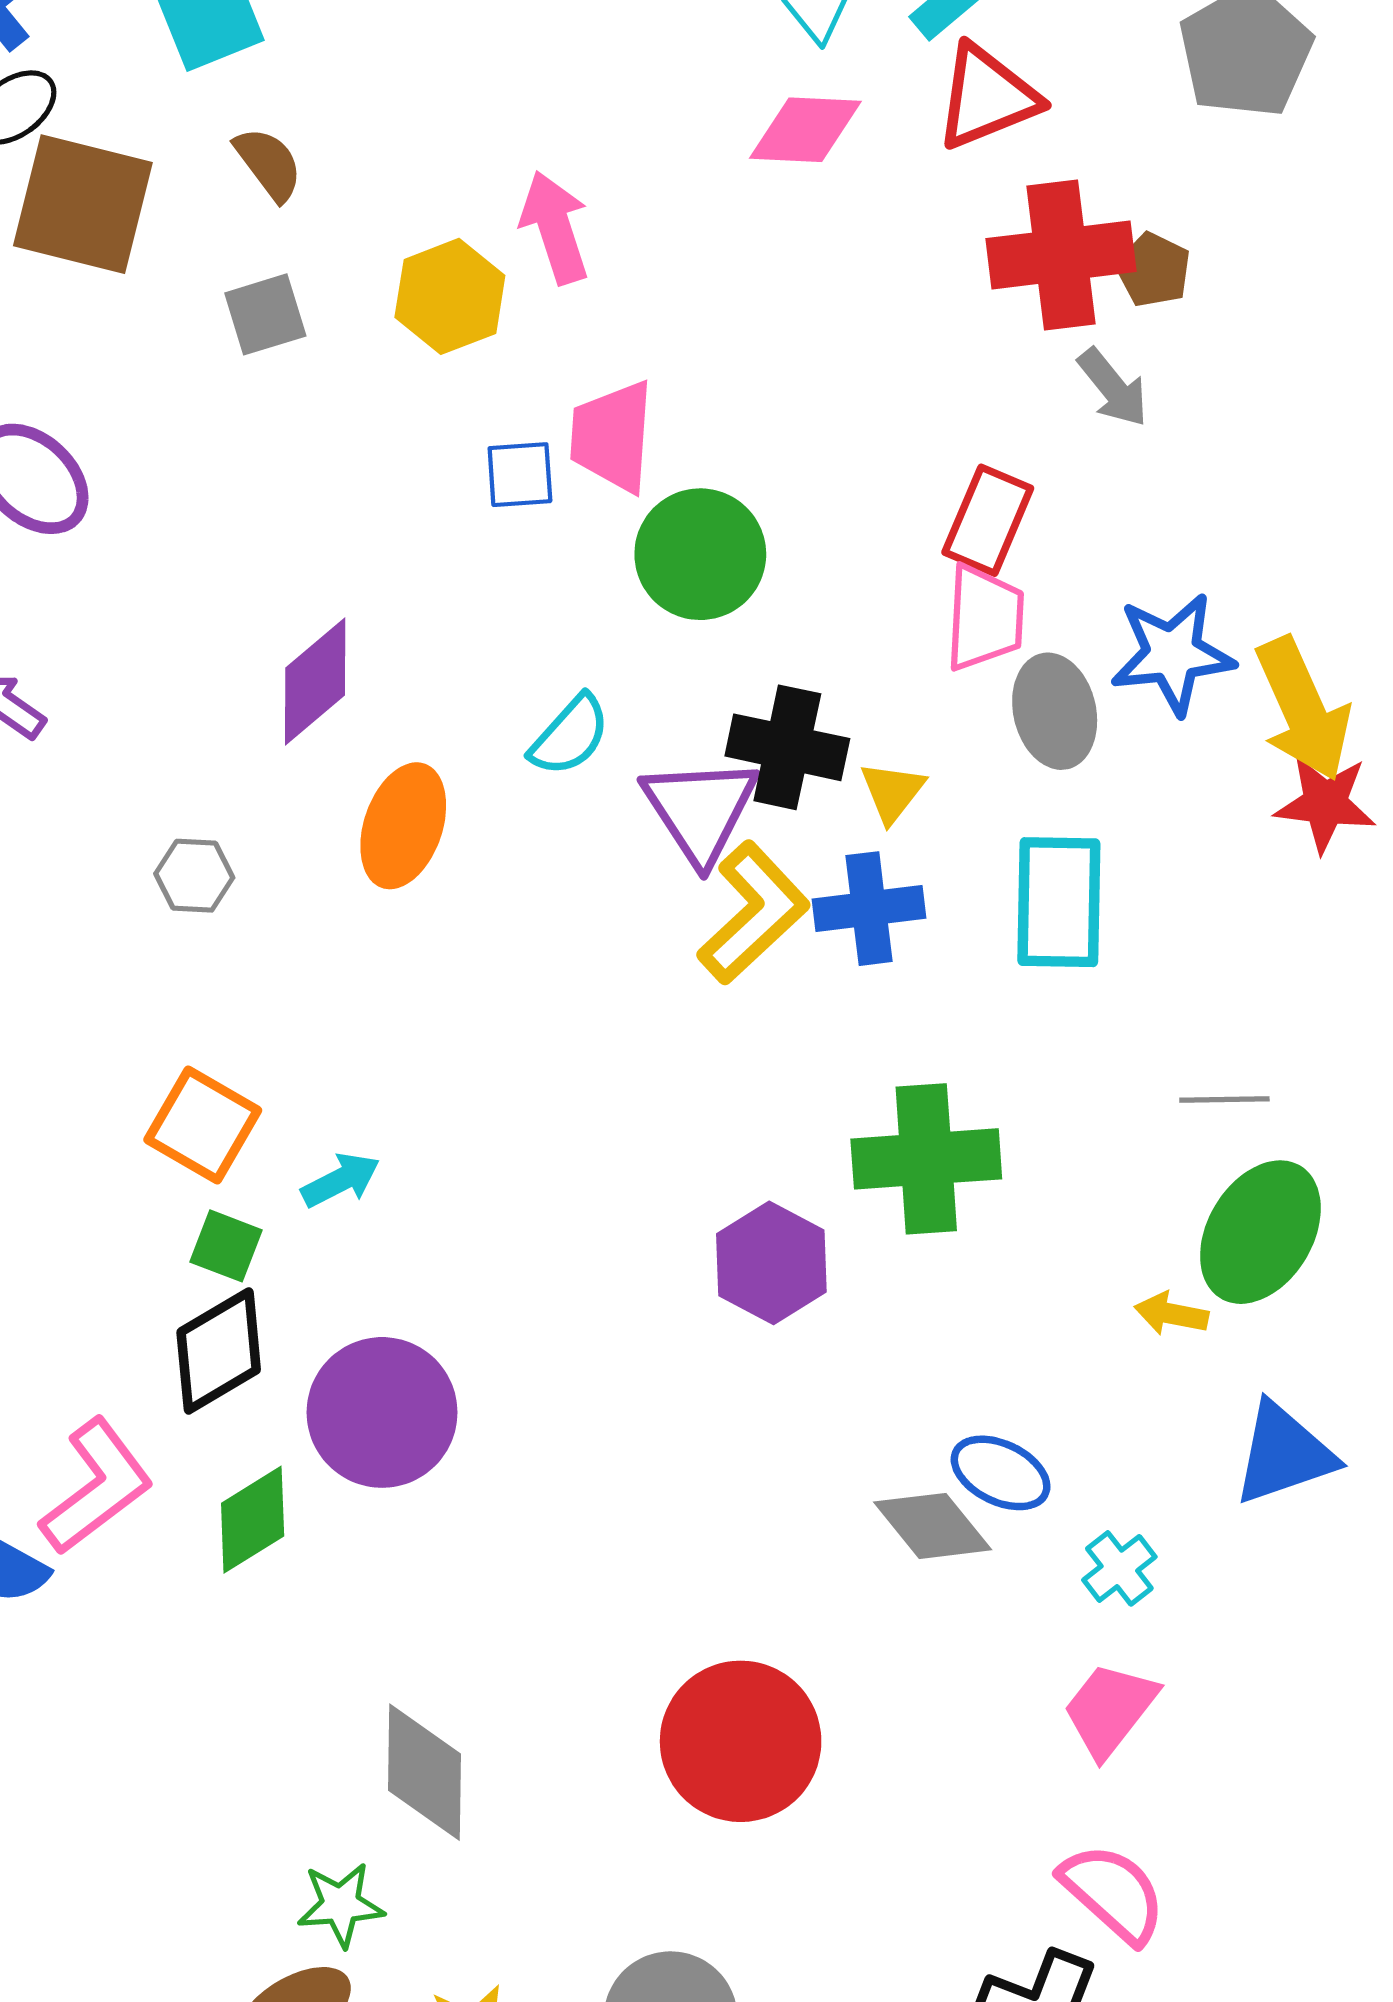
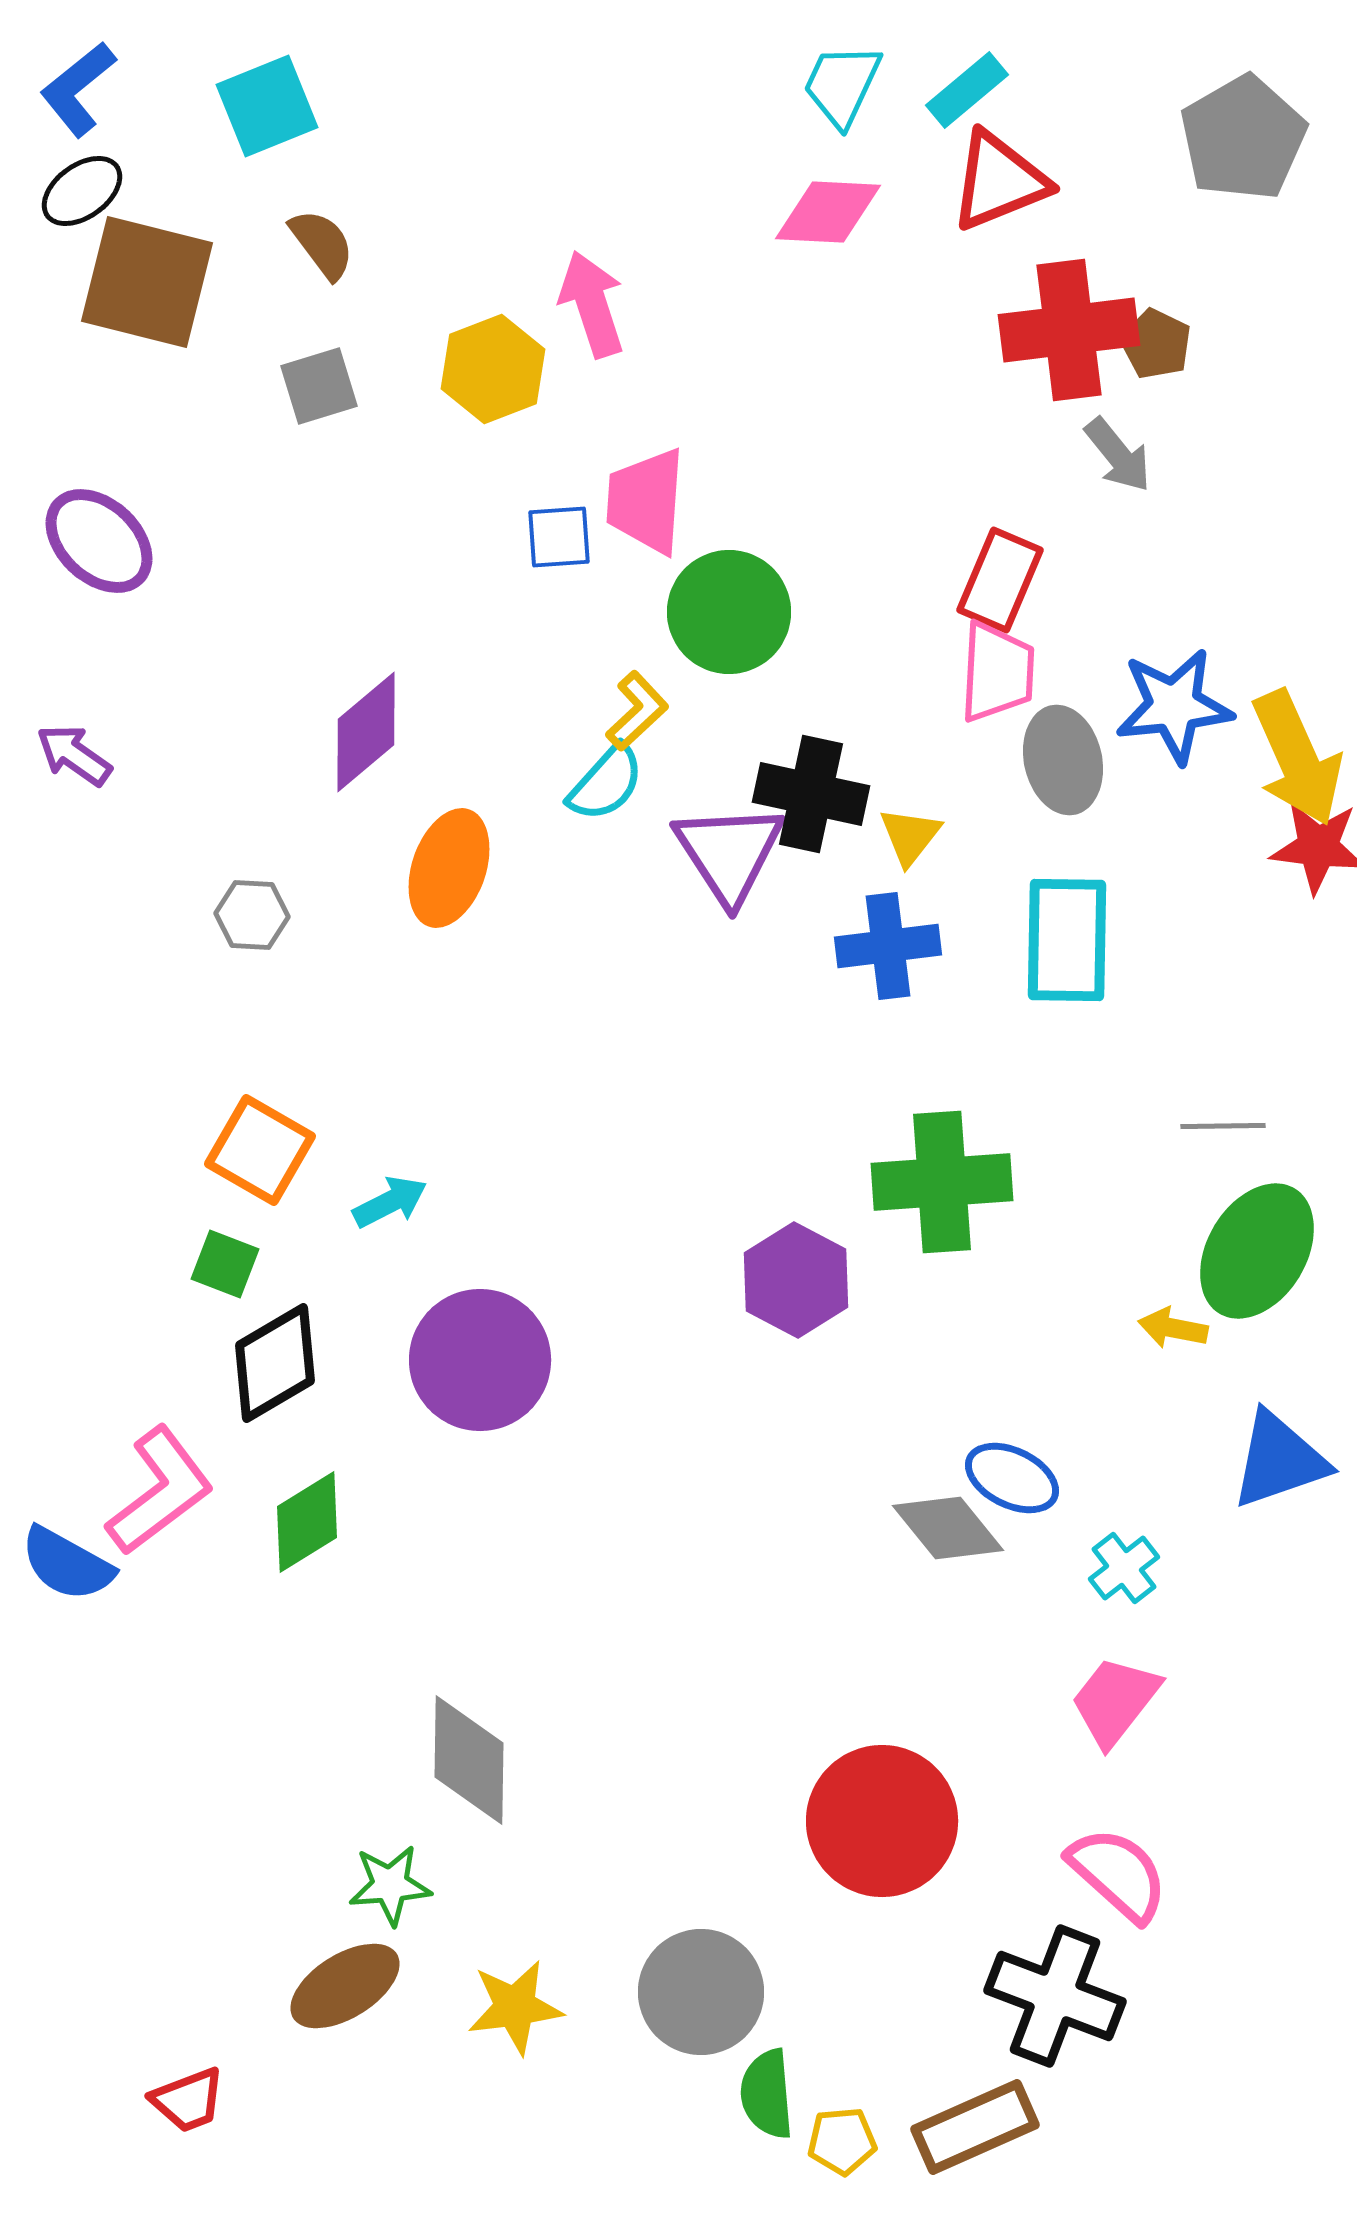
yellow L-shape: (753, 913) -> (637, 711), moved, size x0.6
green square: (226, 1246) -> (225, 1264), moved
purple circle: (382, 1412) -> (480, 1360), moved
red circle: (741, 1741) -> (882, 1821), moved

